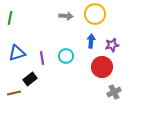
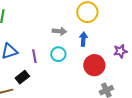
gray arrow: (66, 16) -> (59, 31), moved
purple star: (112, 45) -> (120, 51), moved

